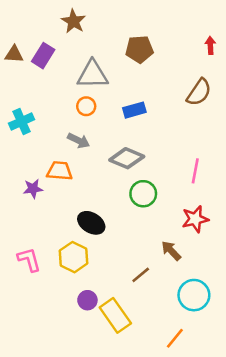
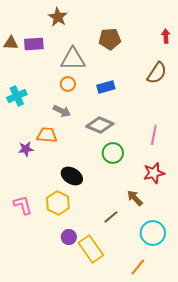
purple rectangle: (43, 56) -> (34, 44), turned 54

